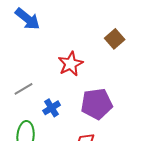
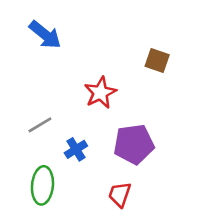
brown square: (115, 39) -> (157, 61), turned -30

